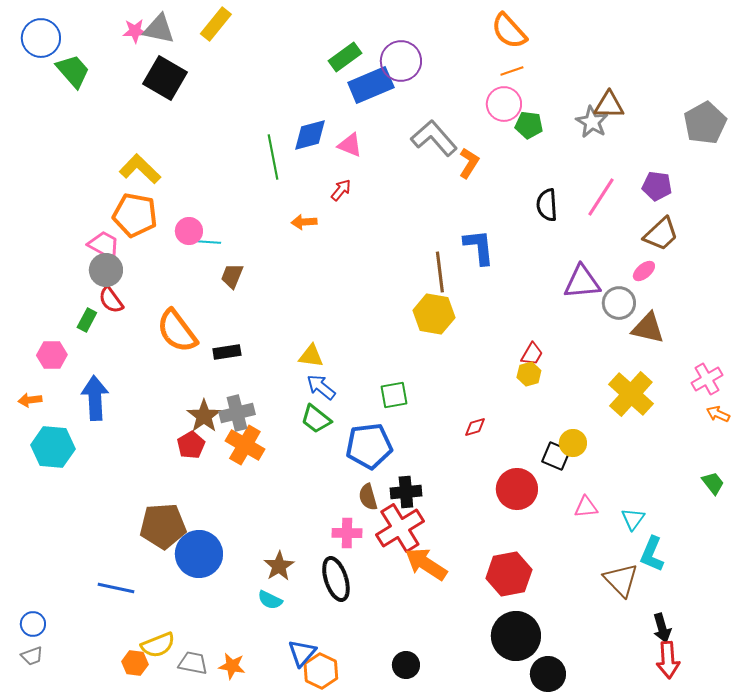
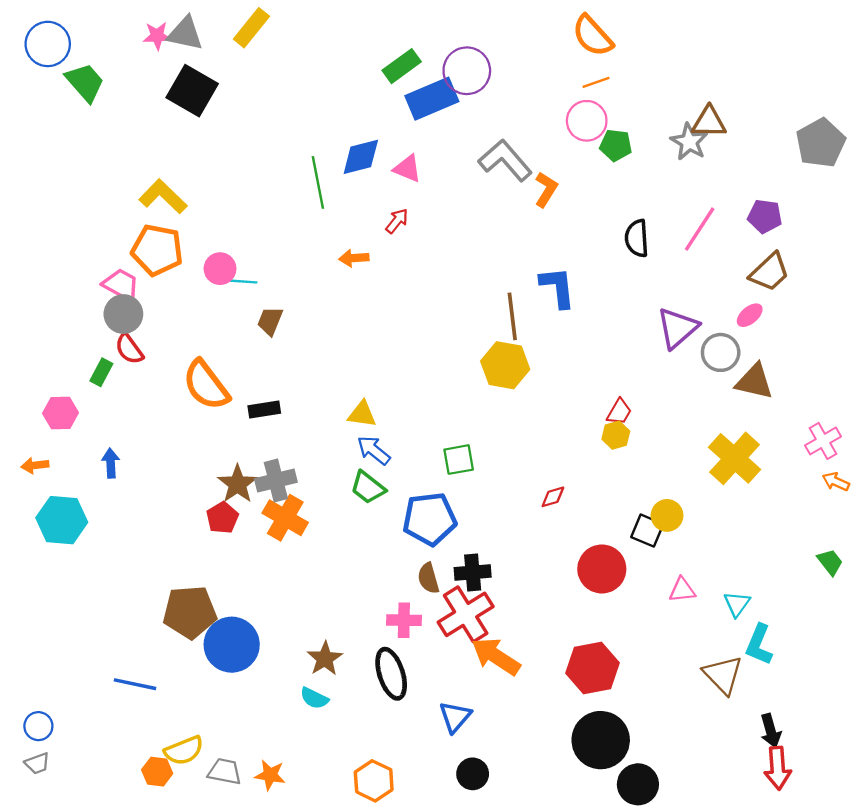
purple triangle: (582, 282) -> (678, 328), turned -36
blue arrow: (95, 398) -> (111, 463), size x0.6
blue triangle: (302, 653) -> (455, 717), moved

